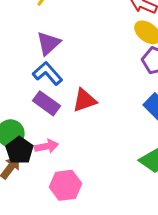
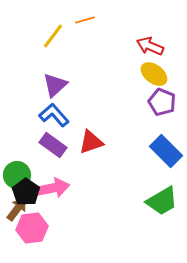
pink arrow: (47, 146) -> (53, 188), size x1.4
pink hexagon: (66, 185) -> (32, 228), moved

